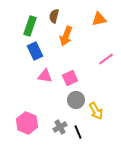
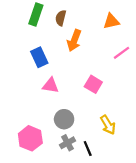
green rectangle: (30, 26) -> (36, 15), moved
pink line: (106, 59) -> (121, 53), moved
pink square: (70, 78) -> (93, 84), moved, turned -35
gray circle: (76, 100) -> (64, 119), moved

